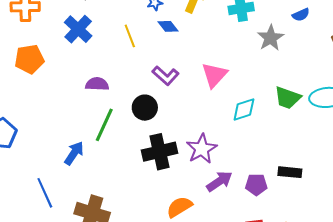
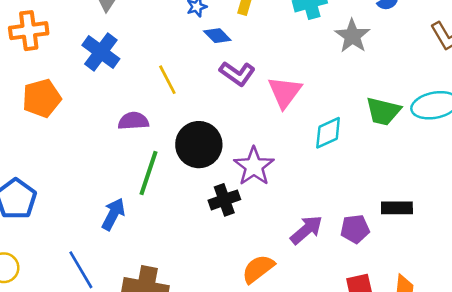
yellow line: (130, 36) -> (167, 80), moved
purple L-shape: (166, 76) -> (237, 73), moved
black circle: (145, 108) -> (199, 145), size x1.4
purple star: (202, 149) -> (254, 166), moved
black cross: (160, 152) -> (224, 200), size x0.7

